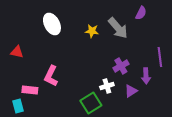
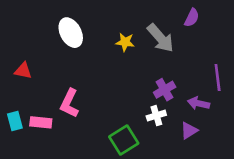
purple arrow: (146, 76) -> (199, 103), turned 105
white cross: (107, 86) -> (156, 116), moved
purple triangle: (131, 91) -> (189, 130), moved
cyan rectangle: (18, 106) -> (15, 121), moved

